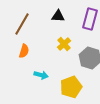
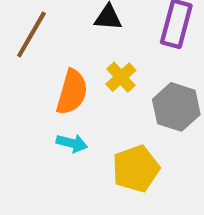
orange semicircle: (24, 51) -> (72, 92), moved, size x1.5

